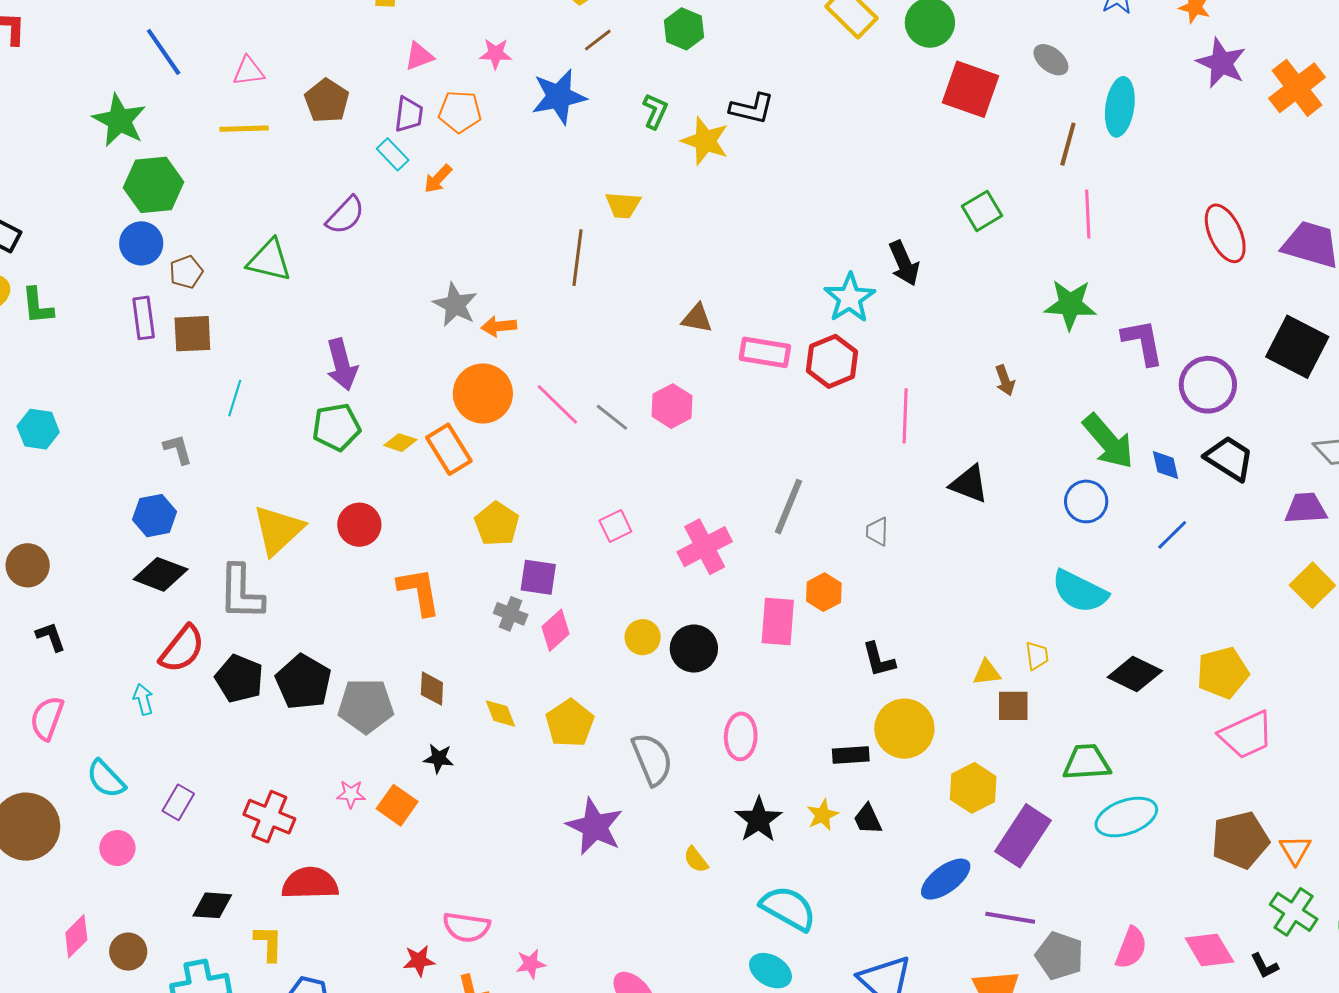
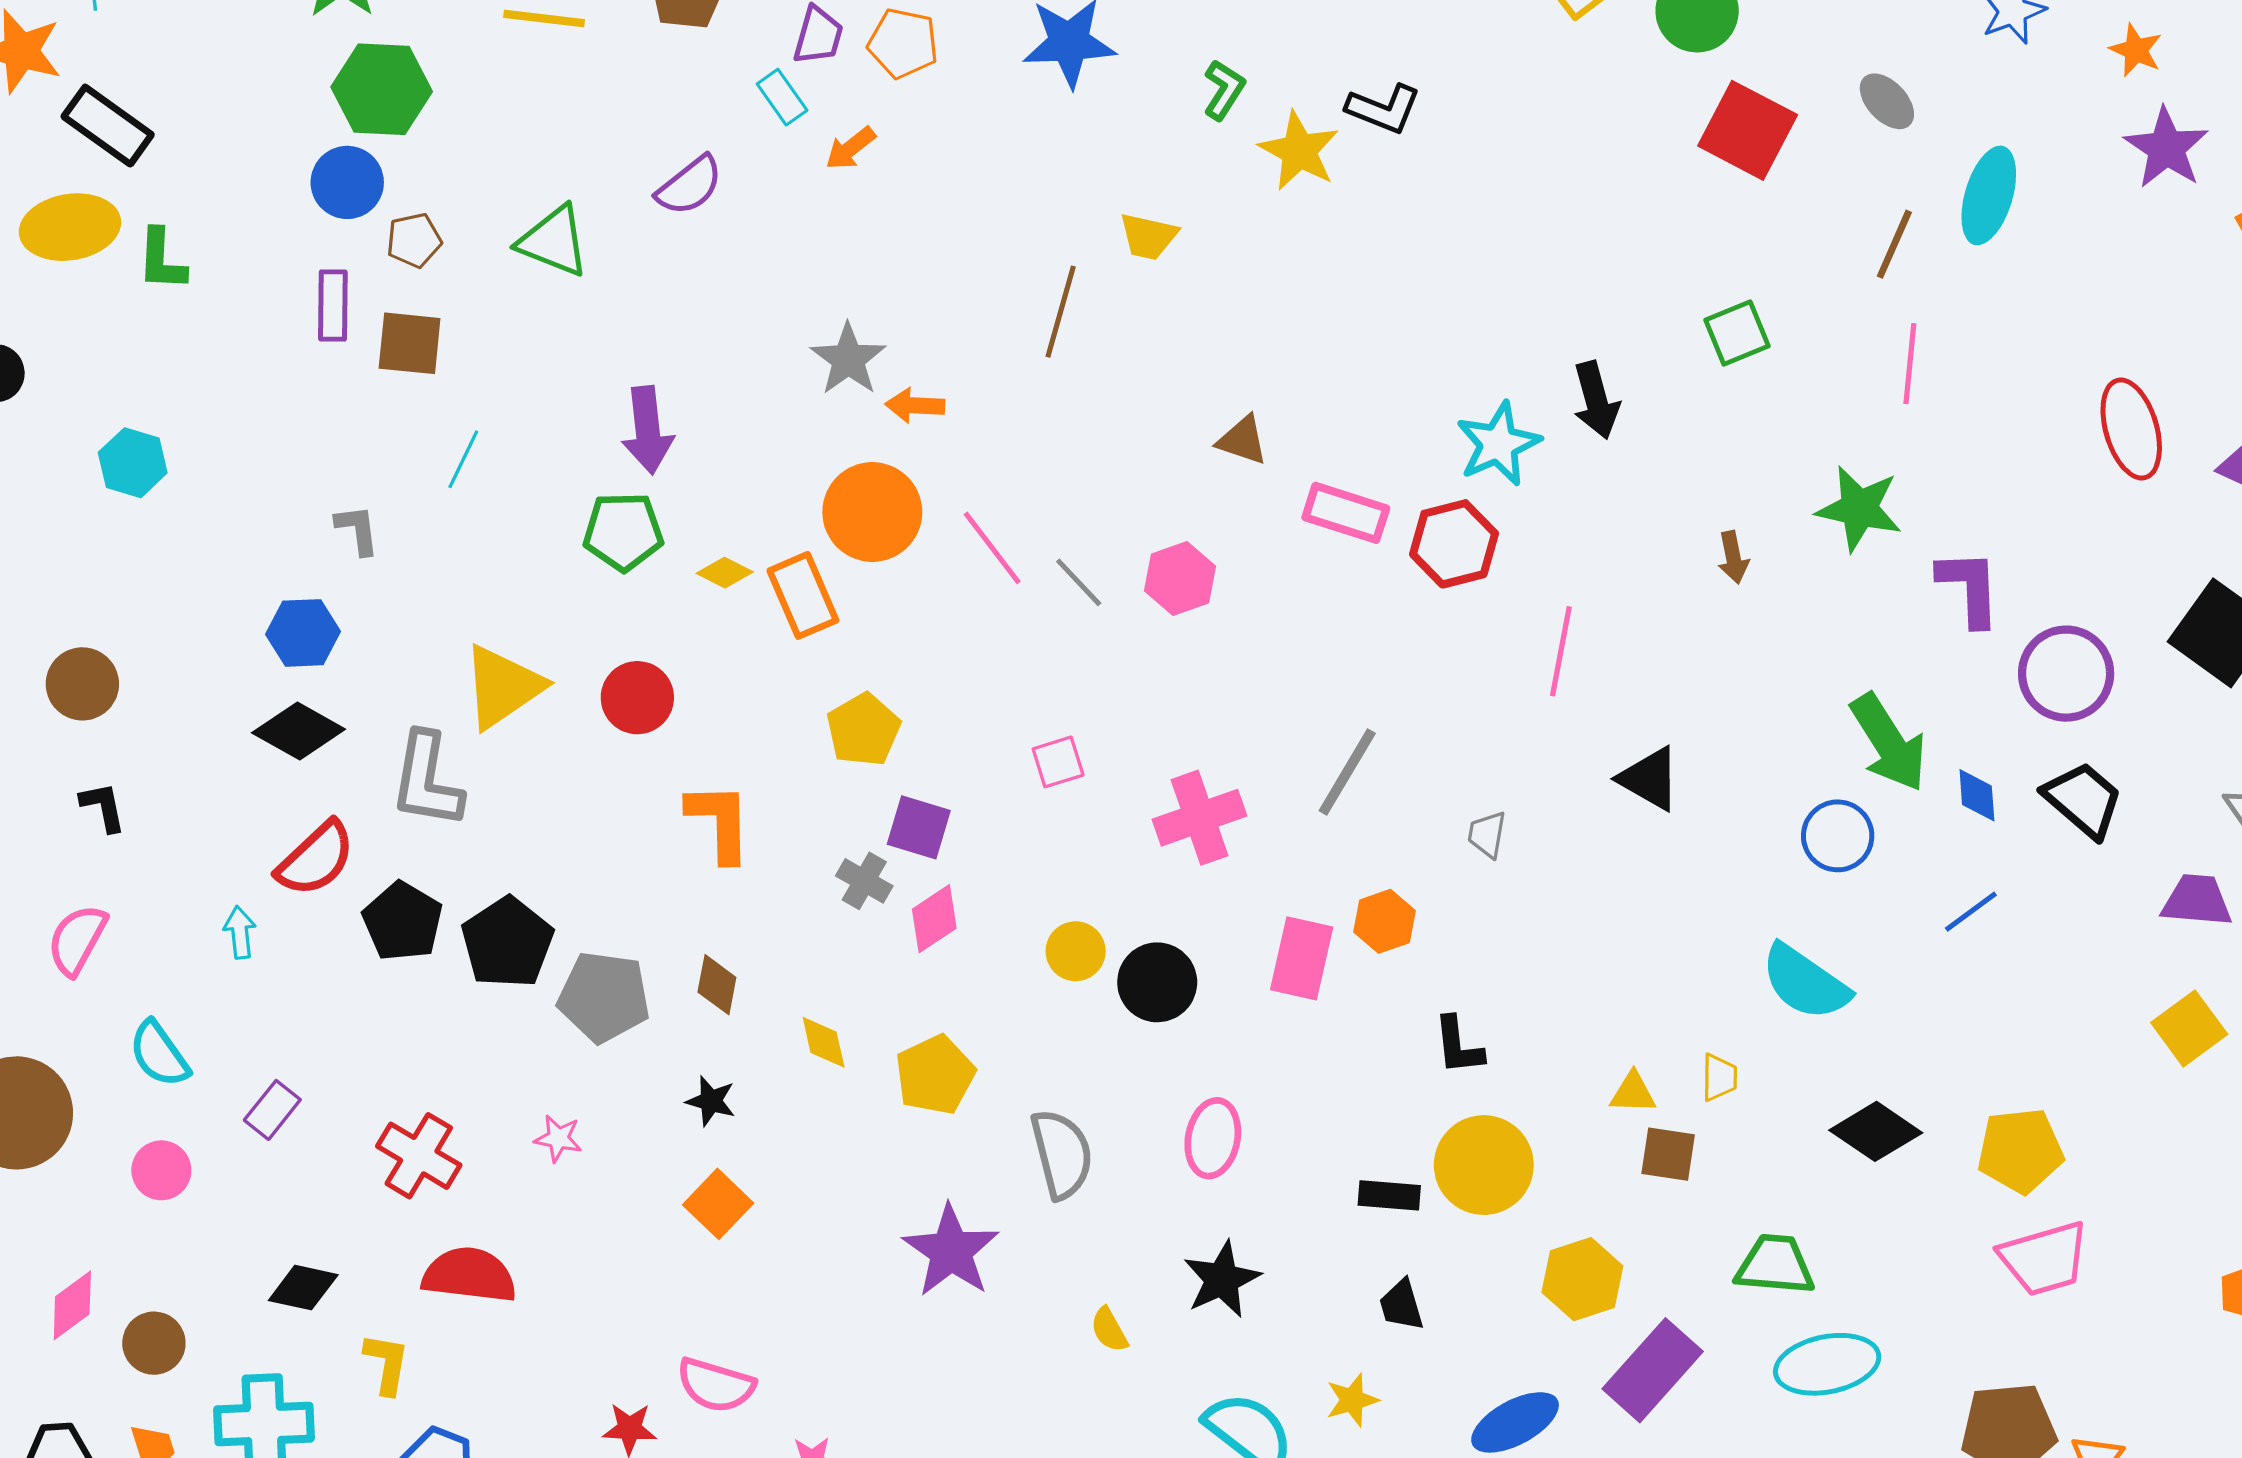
brown arrow: (1005, 380) -> (1733, 557), moved
orange square: (397, 805) -> (718, 1204), moved
yellow star: (823, 815) -> (1352, 1400), moved

